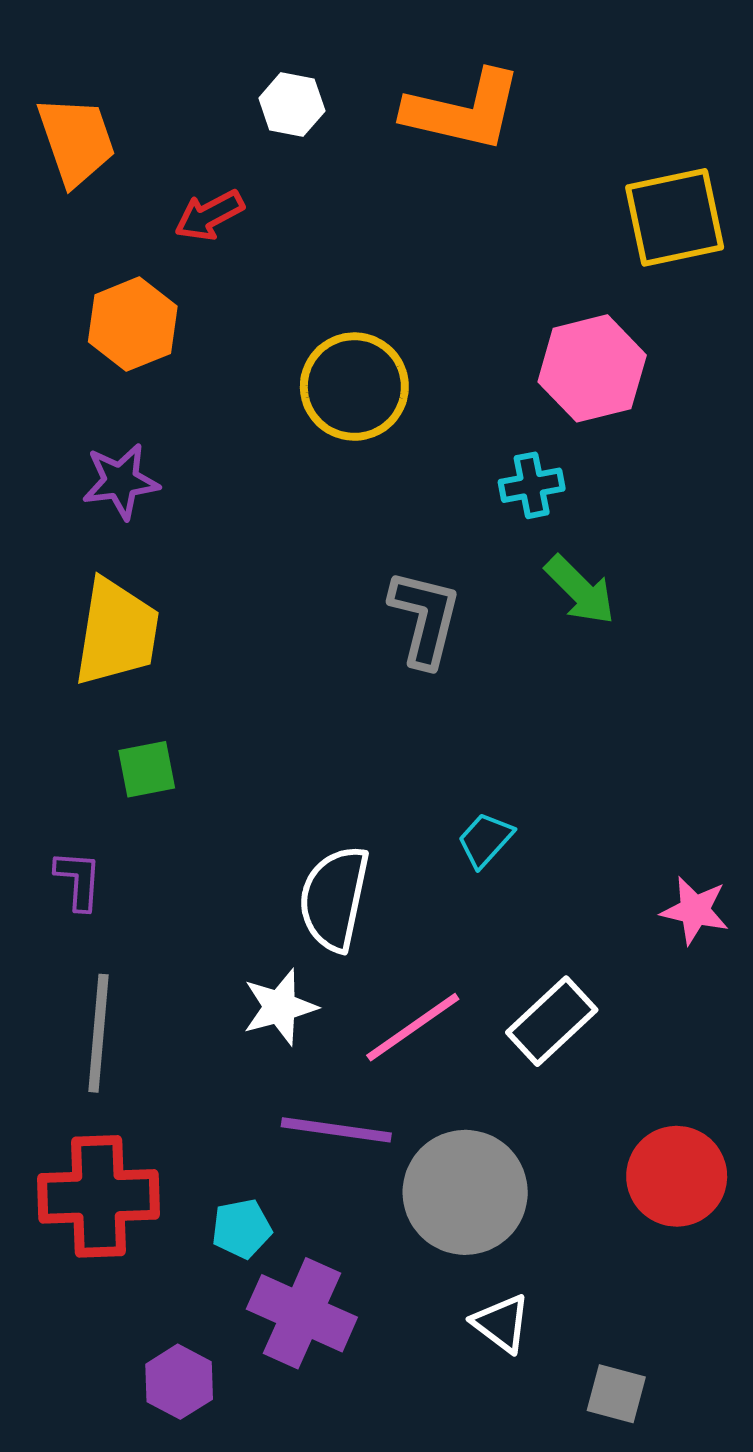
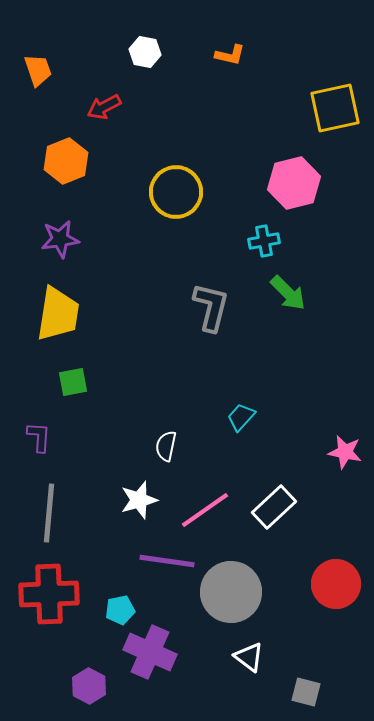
orange L-shape: (463, 111) -> (230, 55), size x0.5
orange trapezoid: (76, 141) -> (38, 70), size x0.7
white semicircle: (334, 898) -> (166, 446), size x0.6

